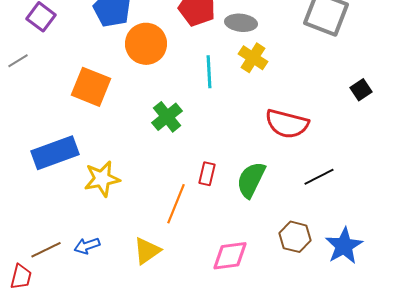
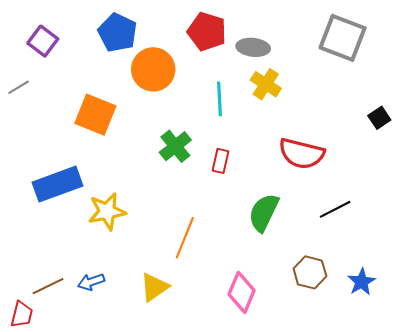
red rectangle: (207, 174) -> (221, 161), moved
blue star: (344, 246) -> (361, 282), size x0.7
pink diamond: (230, 256) -> (242, 292), turned -60

